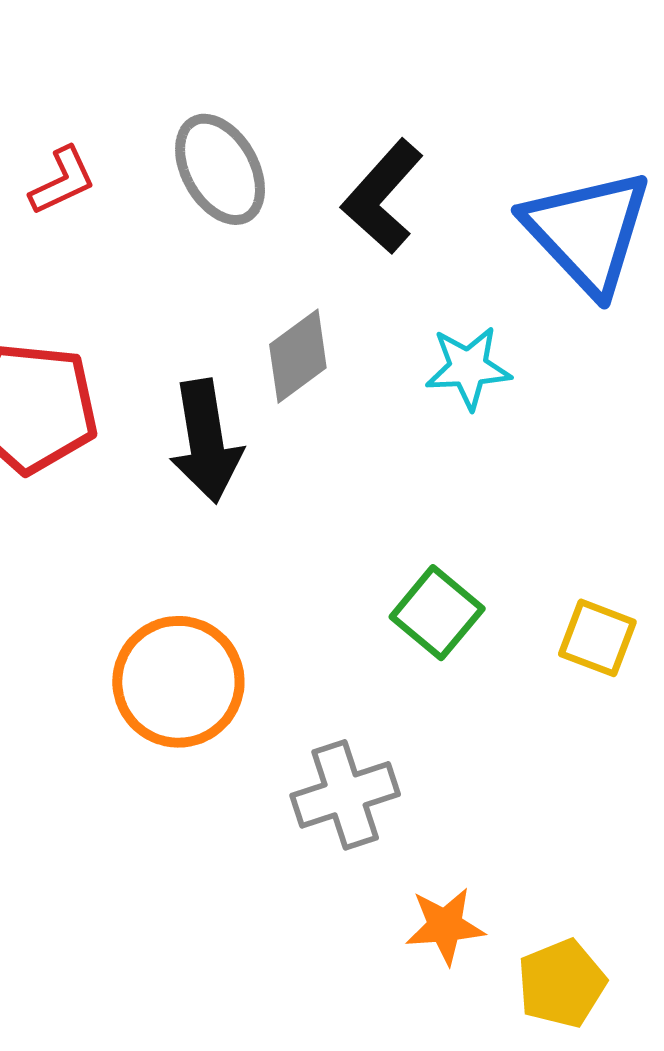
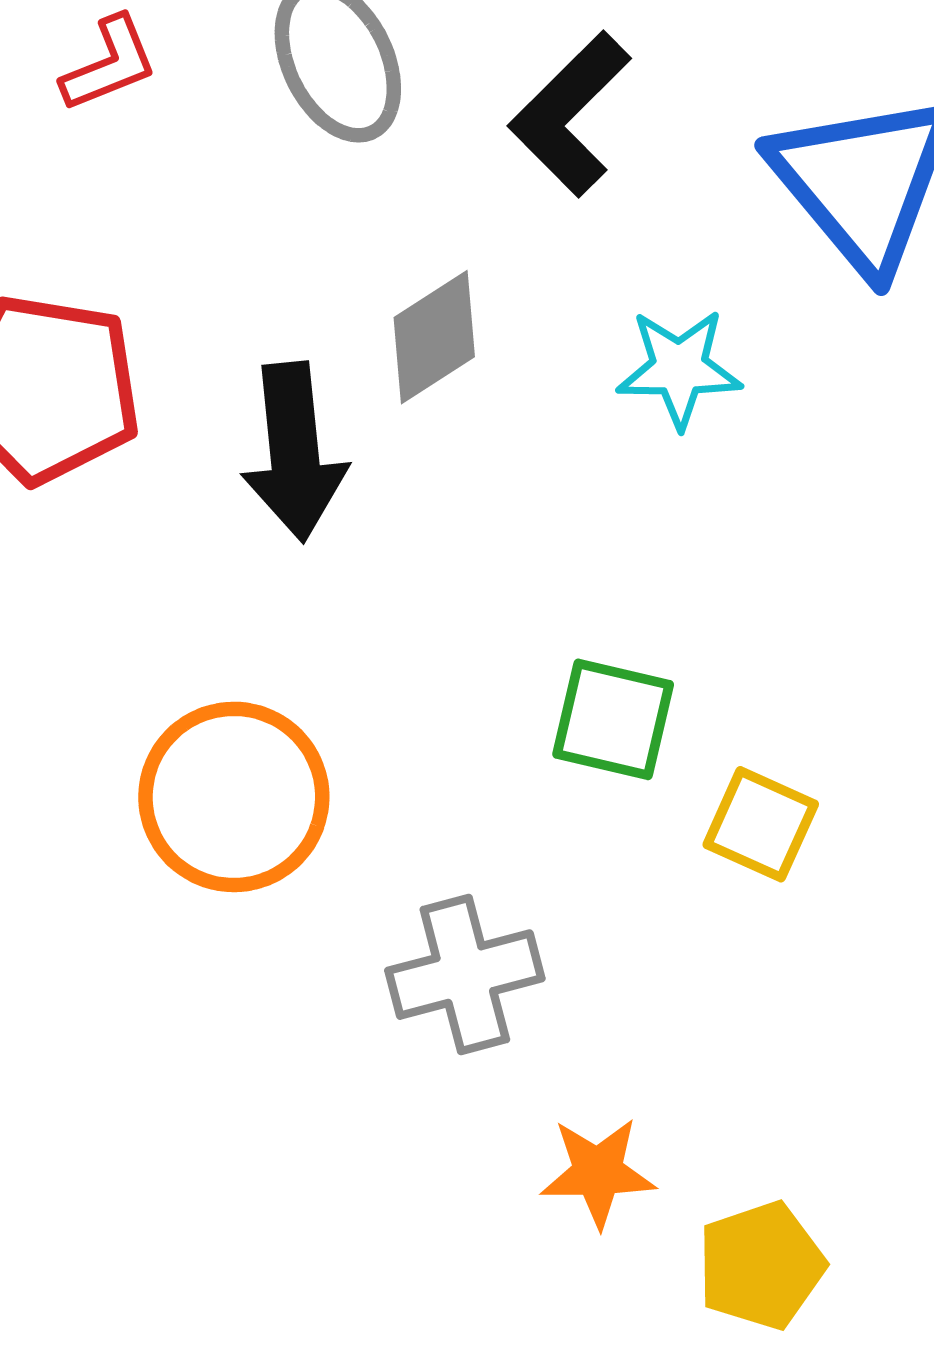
green square: (437, 613) -> (613, 719), turned -30
yellow square: (597, 638) -> (761, 824), moved

